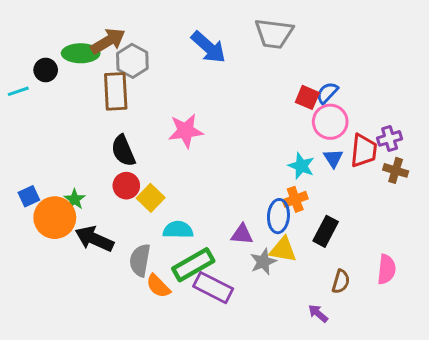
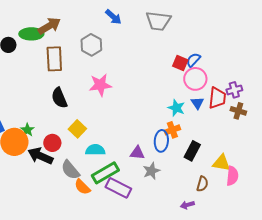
blue arrow: (208, 47) -> (113, 17), moved, size x0.7
gray hexagon: (132, 61) -> (91, 45), moved
red circle: (126, 186) -> (52, 143), moved
yellow triangle: (283, 250) -> (221, 163), moved
gray semicircle: (140, 260) -> (70, 170), turned -50
purple arrow: (318, 313) -> (187, 205), turned -56

